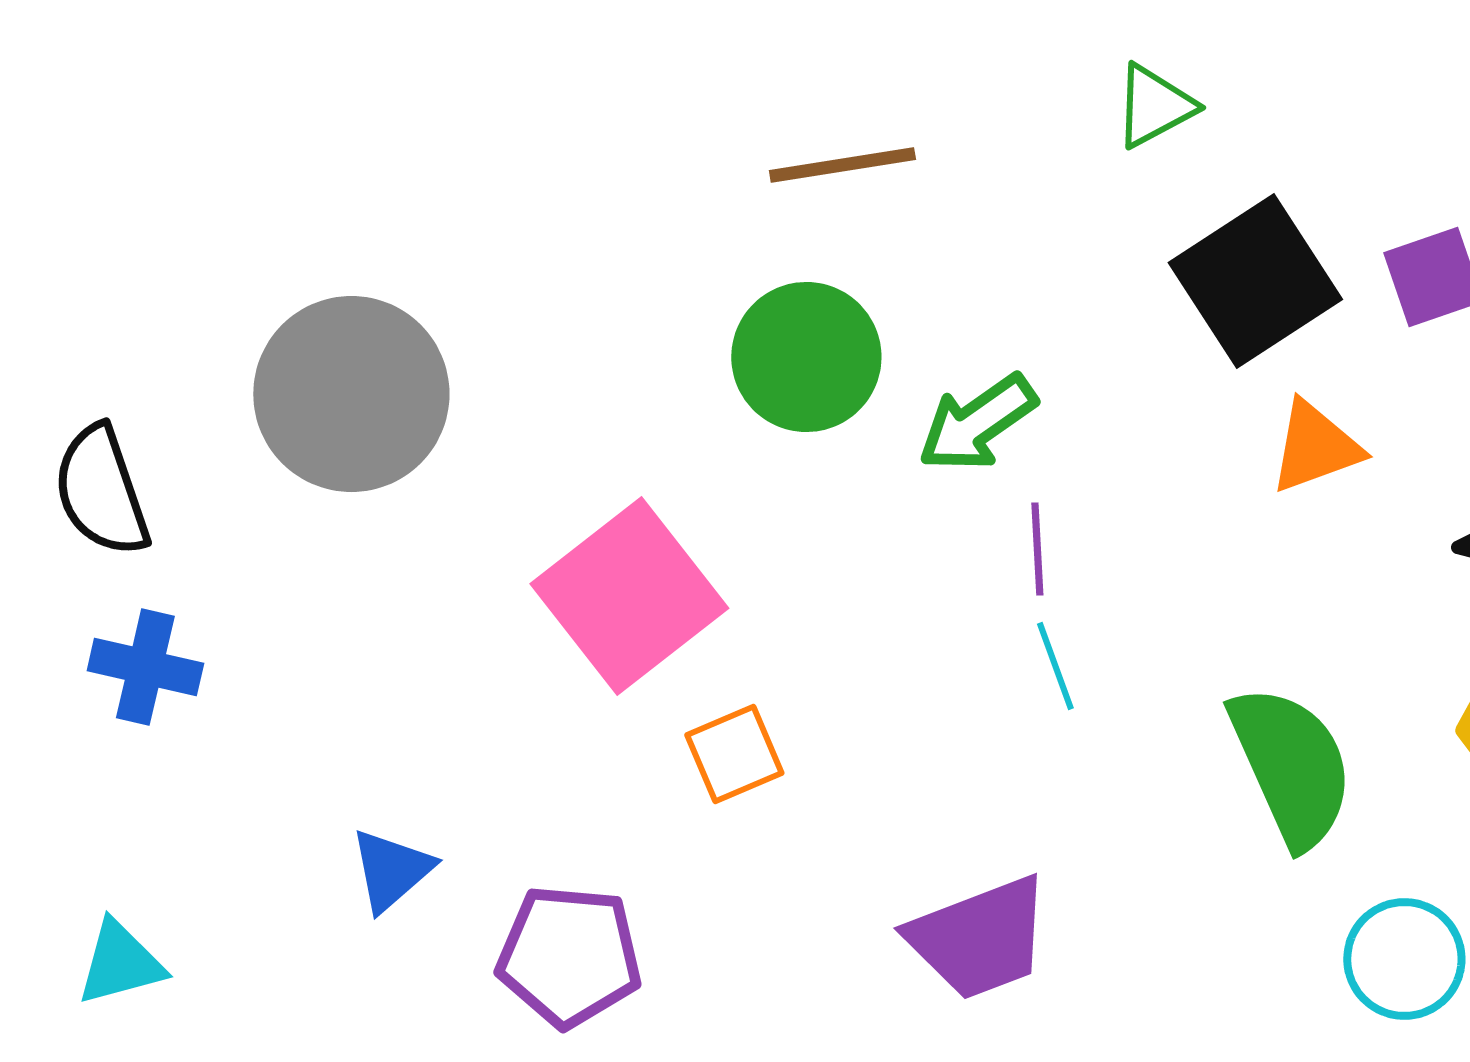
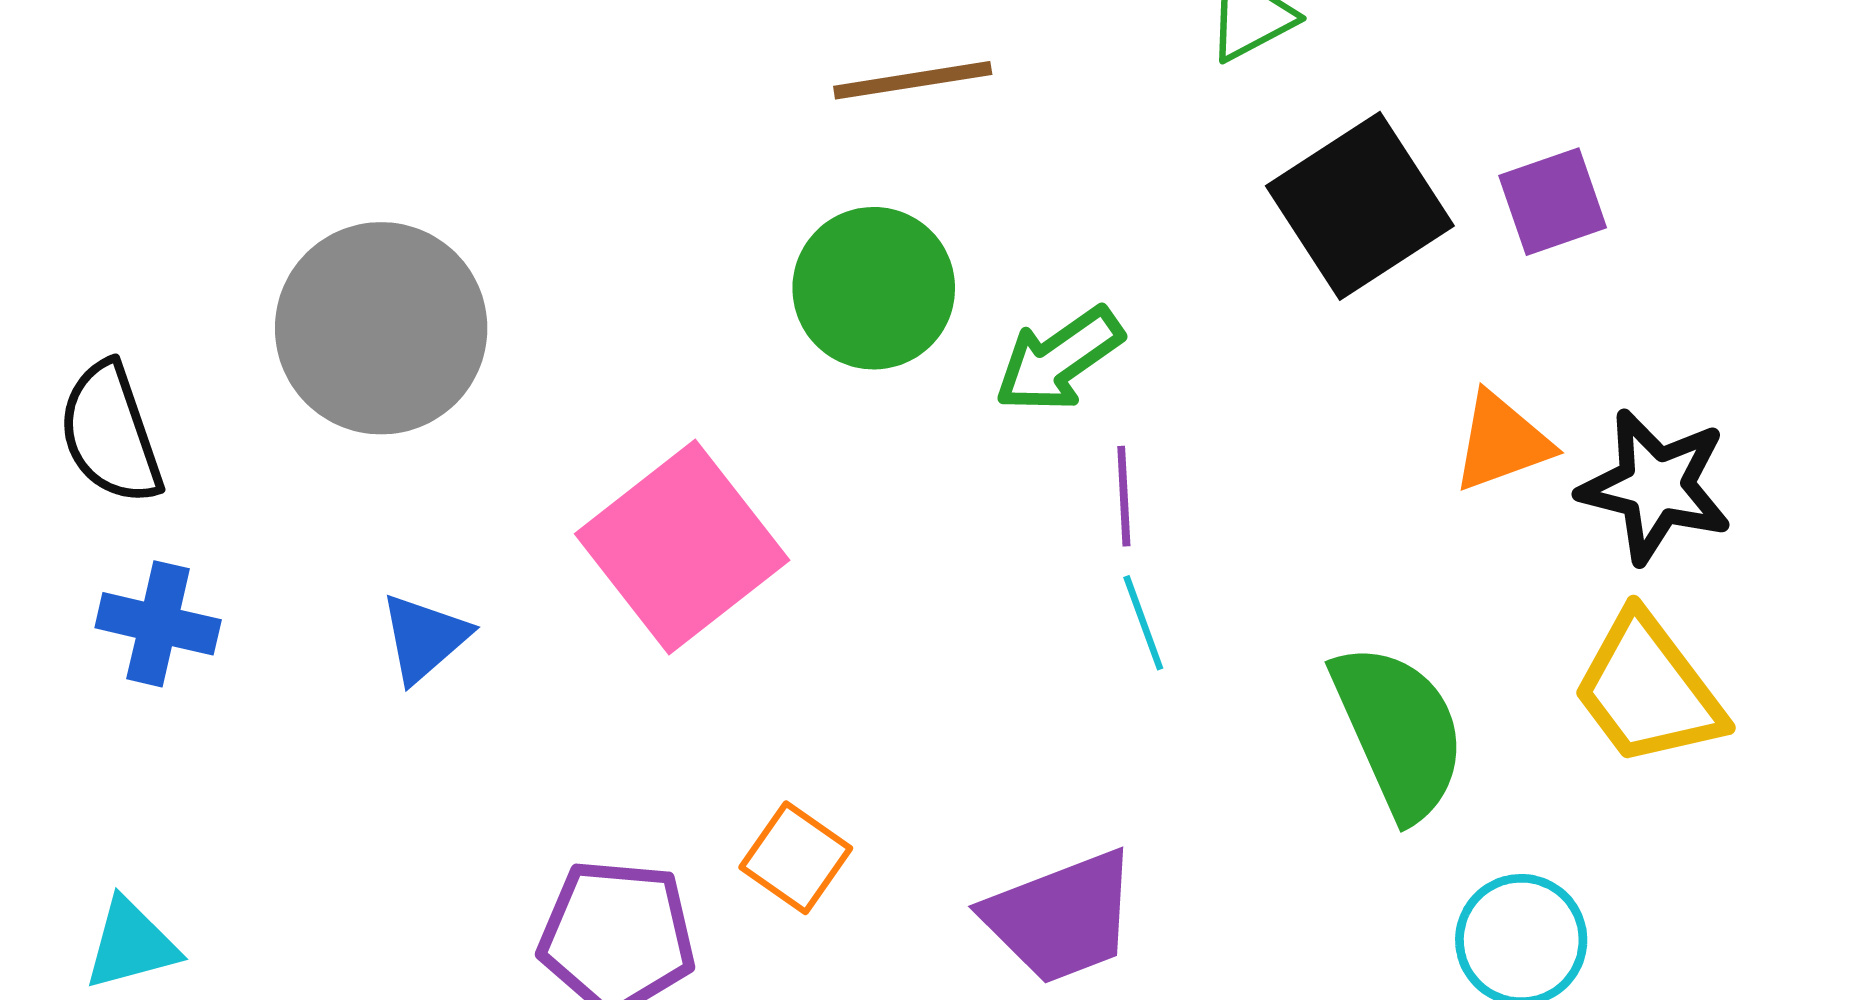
orange triangle: (1315, 447) -> (1502, 442), moved
orange square: (734, 754) -> (796, 858), moved, turned -32
blue triangle: (391, 870) -> (424, 638), moved

